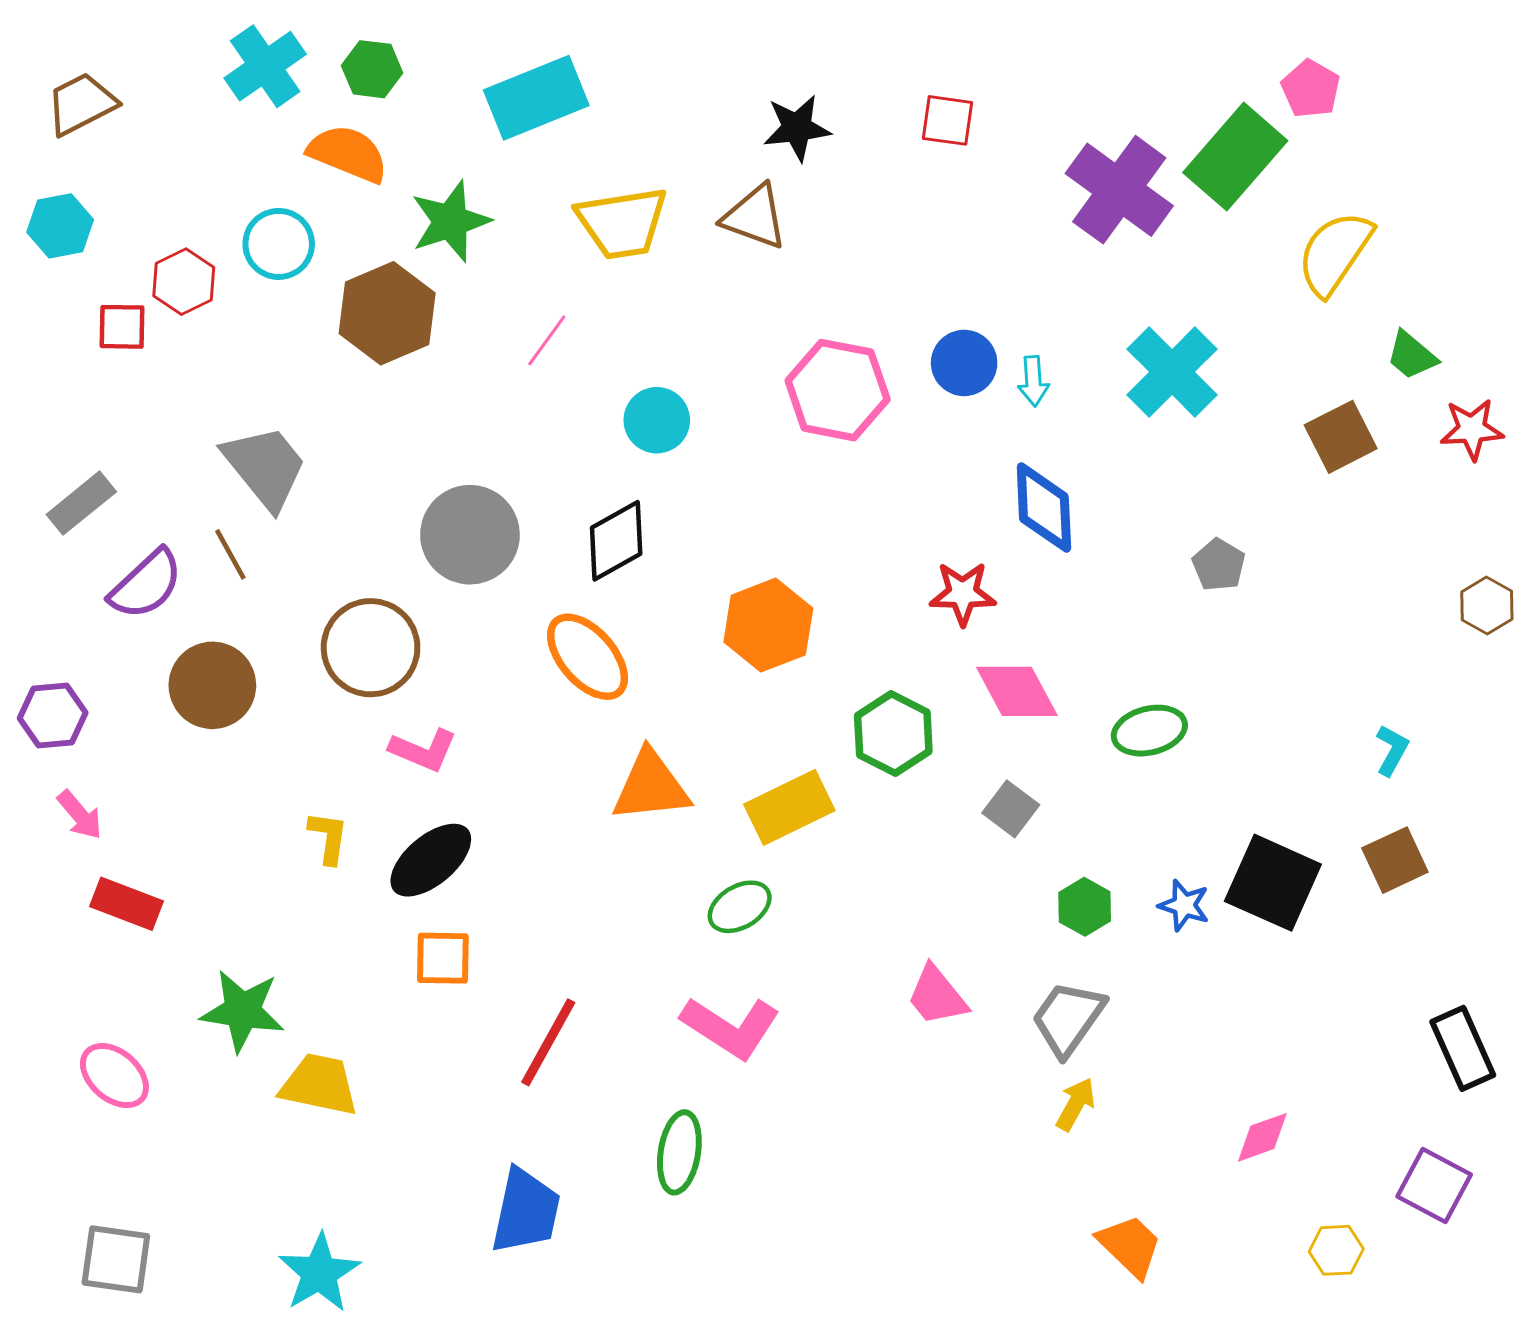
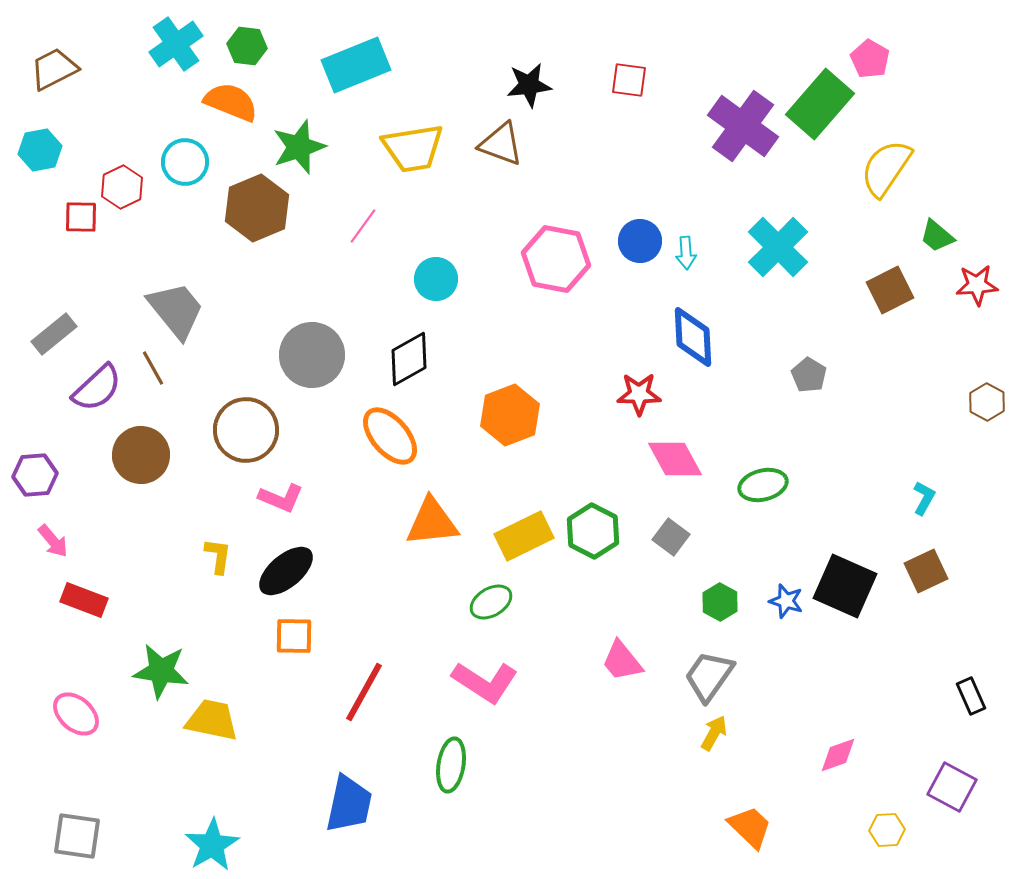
green hexagon: (893, 734) -> (593, 531), moved
black rectangle: (1463, 1048) -> (971, 696), size x0.7

